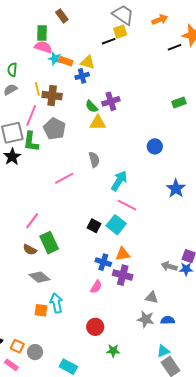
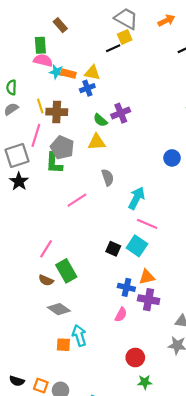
yellow triangle: (98, 123) -> (97, 142), moved
green L-shape: (31, 142) -> (54, 163), moved
red circle: (95, 327) -> (135, 357), moved

